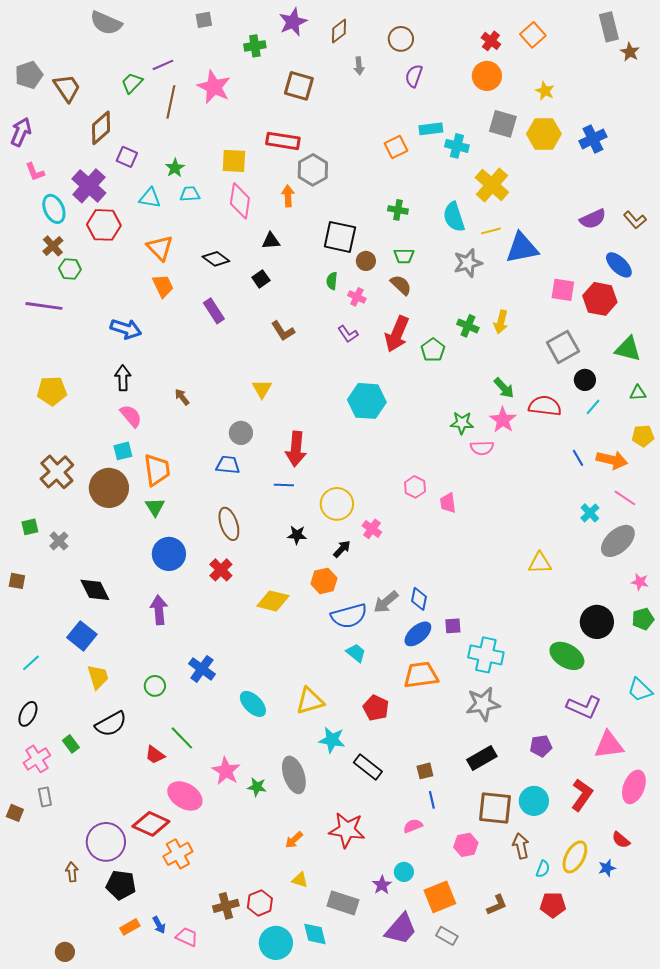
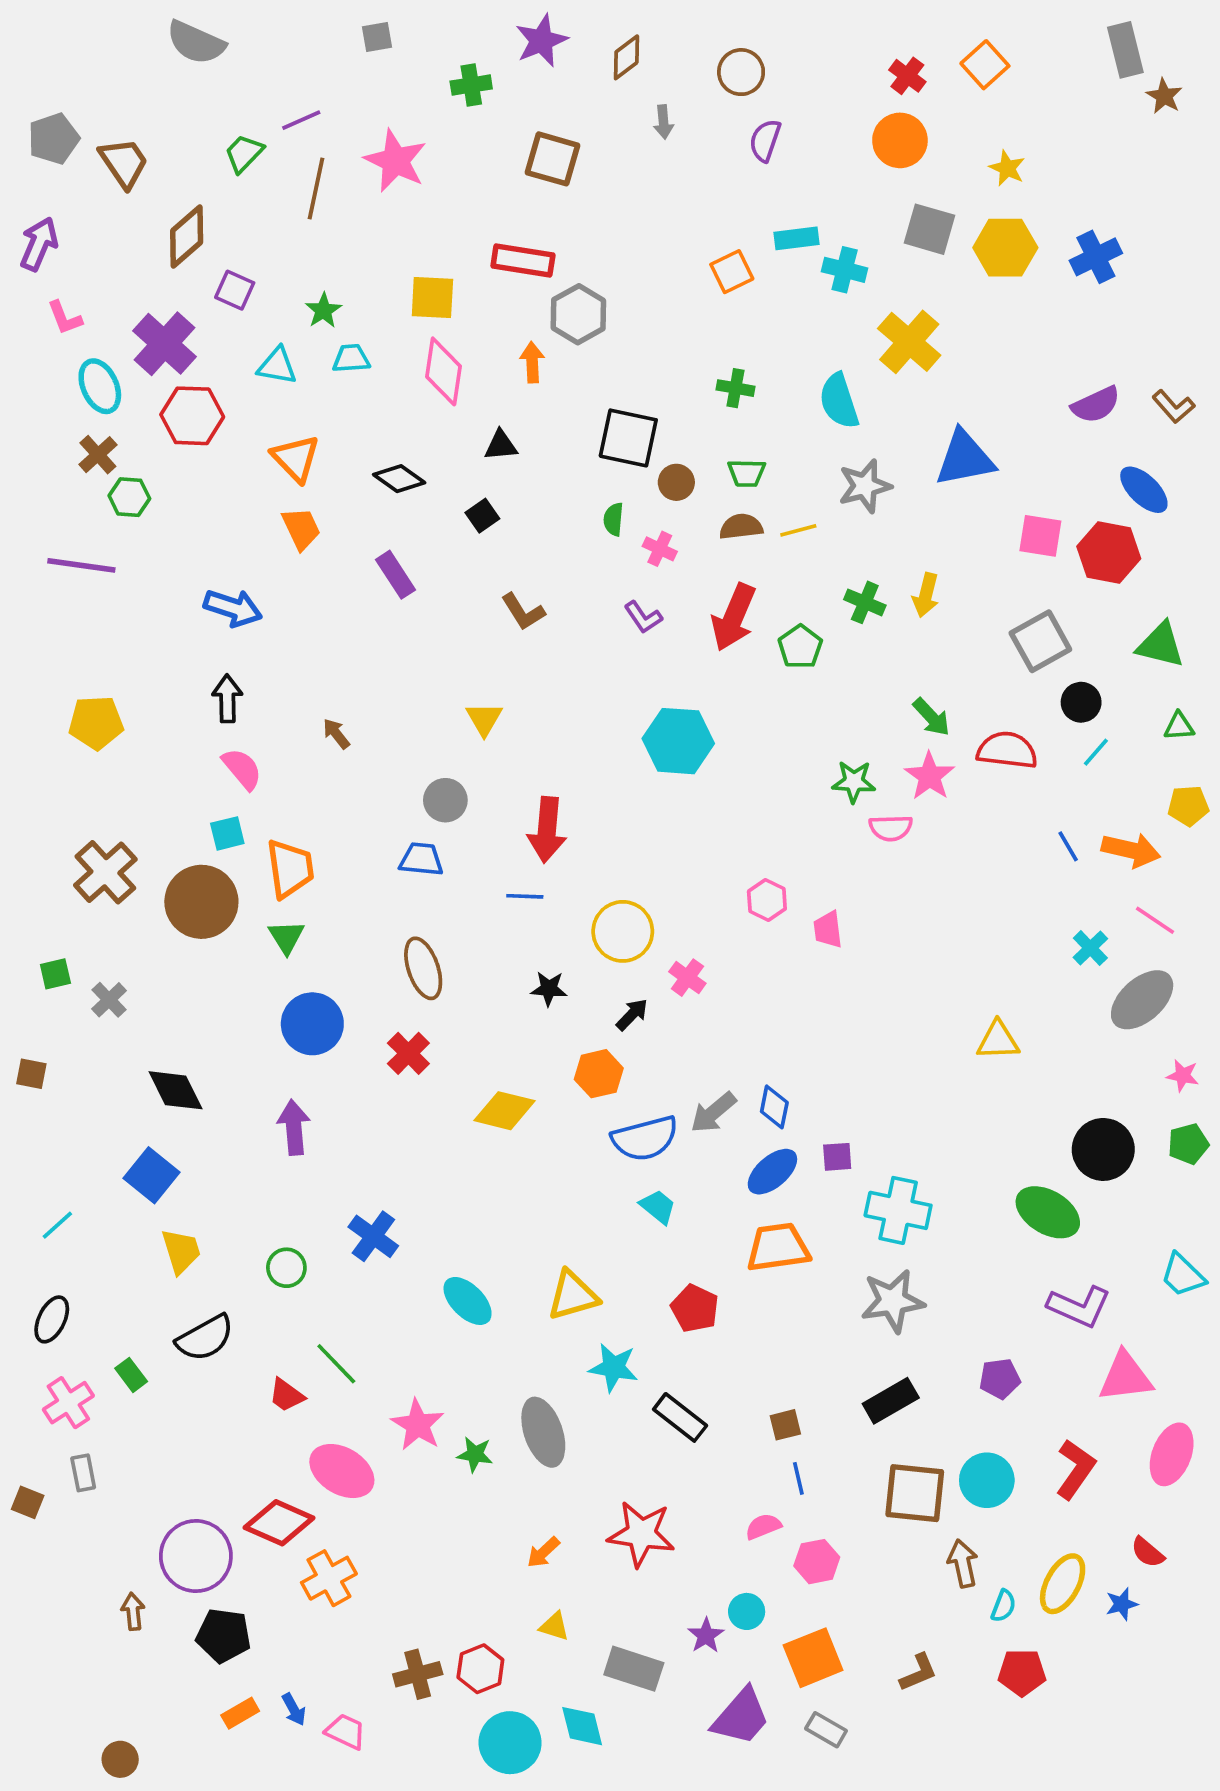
yellow line: (491, 231) -> (798, 530), moved
brown semicircle: (401, 285) -> (741, 527), turned -50
pink hexagon: (466, 845) -> (817, 1562), moved

